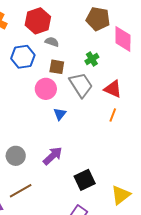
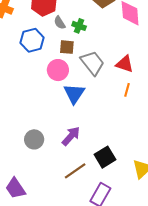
gray semicircle: (52, 42) -> (60, 23), turned -136
green cross: (92, 59) -> (79, 26), moved, turned -32
blue triangle: (60, 114) -> (74, 94), size x1.6
brown line: (21, 191) -> (75, 171), moved

